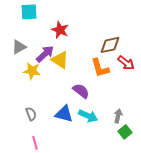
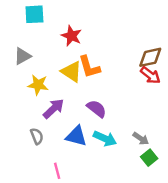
brown diamond: (110, 45) -> (150, 57), moved
purple arrow: (45, 54) -> (54, 109), moved
orange L-shape: (100, 68) -> (89, 67), moved
gray arrow: (118, 116) -> (141, 139), turned 112
pink line: (35, 143) -> (57, 171), moved

